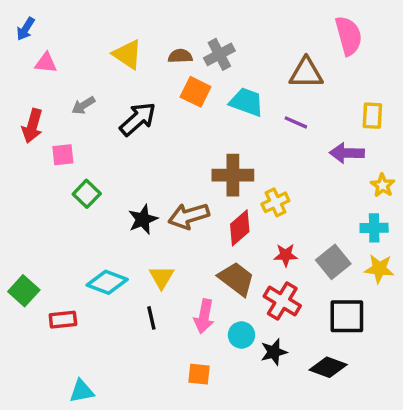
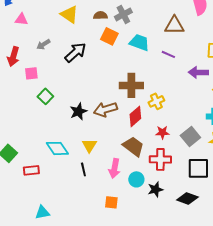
cyan diamond: (107, 282) -> (57, 148), turned 35
red cross: (282, 301) -> (160, 159), turned -30

